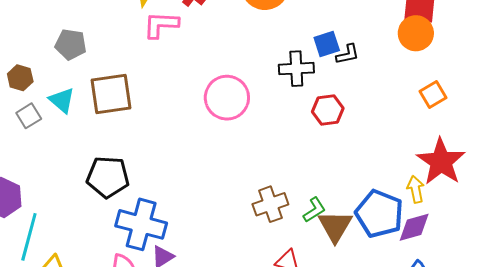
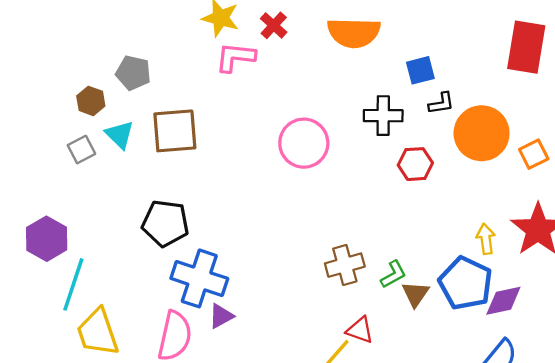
orange circle: (416, 33) -> (482, 133), moved, size x1.4
blue square: (327, 44) -> (420, 70), moved
brown hexagon: (20, 78) -> (91, 101), moved
yellow arrow: (416, 189) -> (486, 239), moved
brown triangle: (335, 226) -> (415, 294), size x0.7

